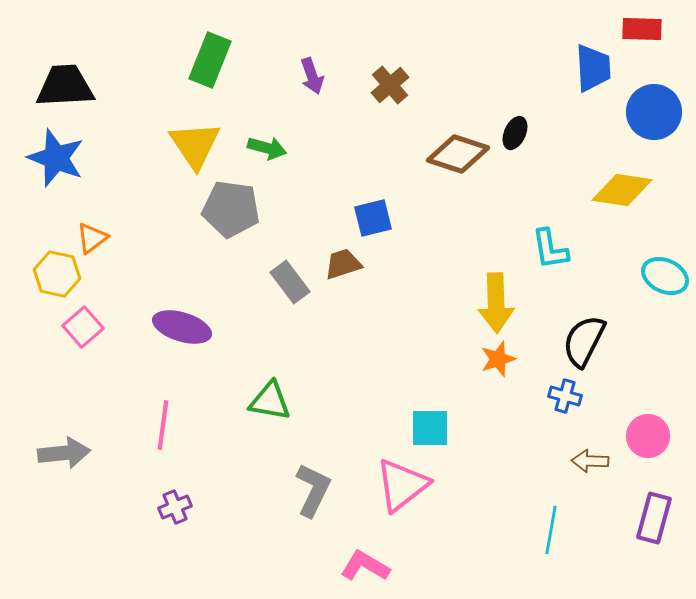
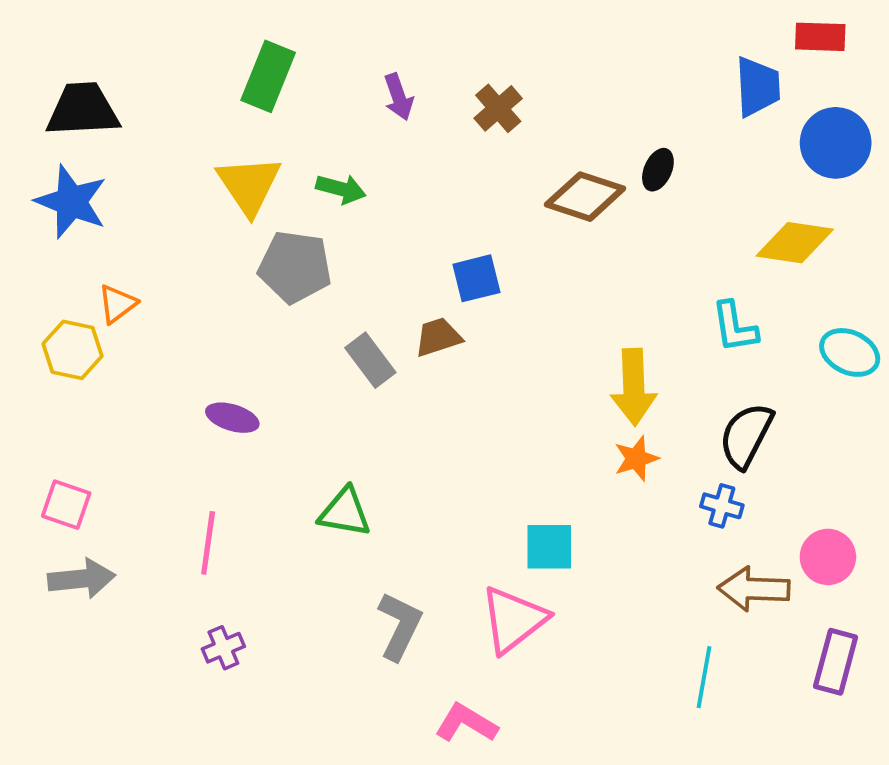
cyan L-shape: (550, 249) -> (735, 327), moved
pink square: (83, 327) -> (66, 505), moved, turned -30
purple ellipse: (182, 327) -> (232, 418), size x0.7
brown arrow: (590, 461) -> (754, 589), size x1.5

